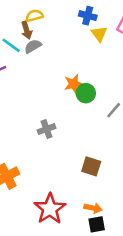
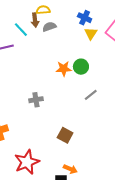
gray semicircle: (33, 46) -> (49, 27), moved
green circle: (86, 93) -> (81, 67), moved
orange arrow: (93, 208) -> (70, 169), moved

